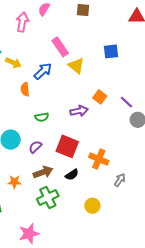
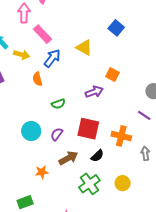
pink rectangle: (60, 47) -> (42, 34), moved
blue square: (111, 51) -> (116, 28), turned -35
purple line: (127, 102) -> (144, 115), moved
gray arrow: (120, 180) -> (145, 153), turned -32
green cross: (48, 197) -> (89, 184), moved

